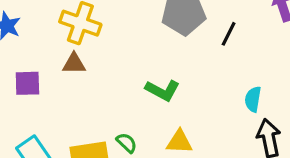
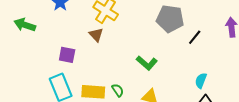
brown triangle: (74, 64) -> (96, 35), turned 35
purple square: (27, 83) -> (67, 55), moved

